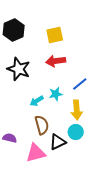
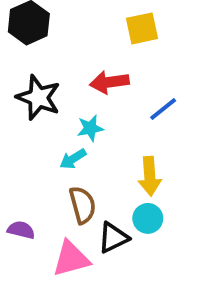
yellow square: (55, 35) -> (142, 28), moved
blue line: (80, 84) -> (163, 109), moved
cyan star: (56, 94) -> (90, 128), moved

